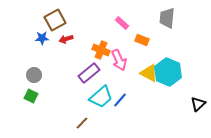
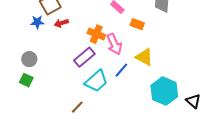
cyan hexagon: (168, 72) -> (164, 91), moved
blue line: (120, 100) -> (121, 70), moved
black triangle: (198, 104) -> (193, 101), moved, turned -35

